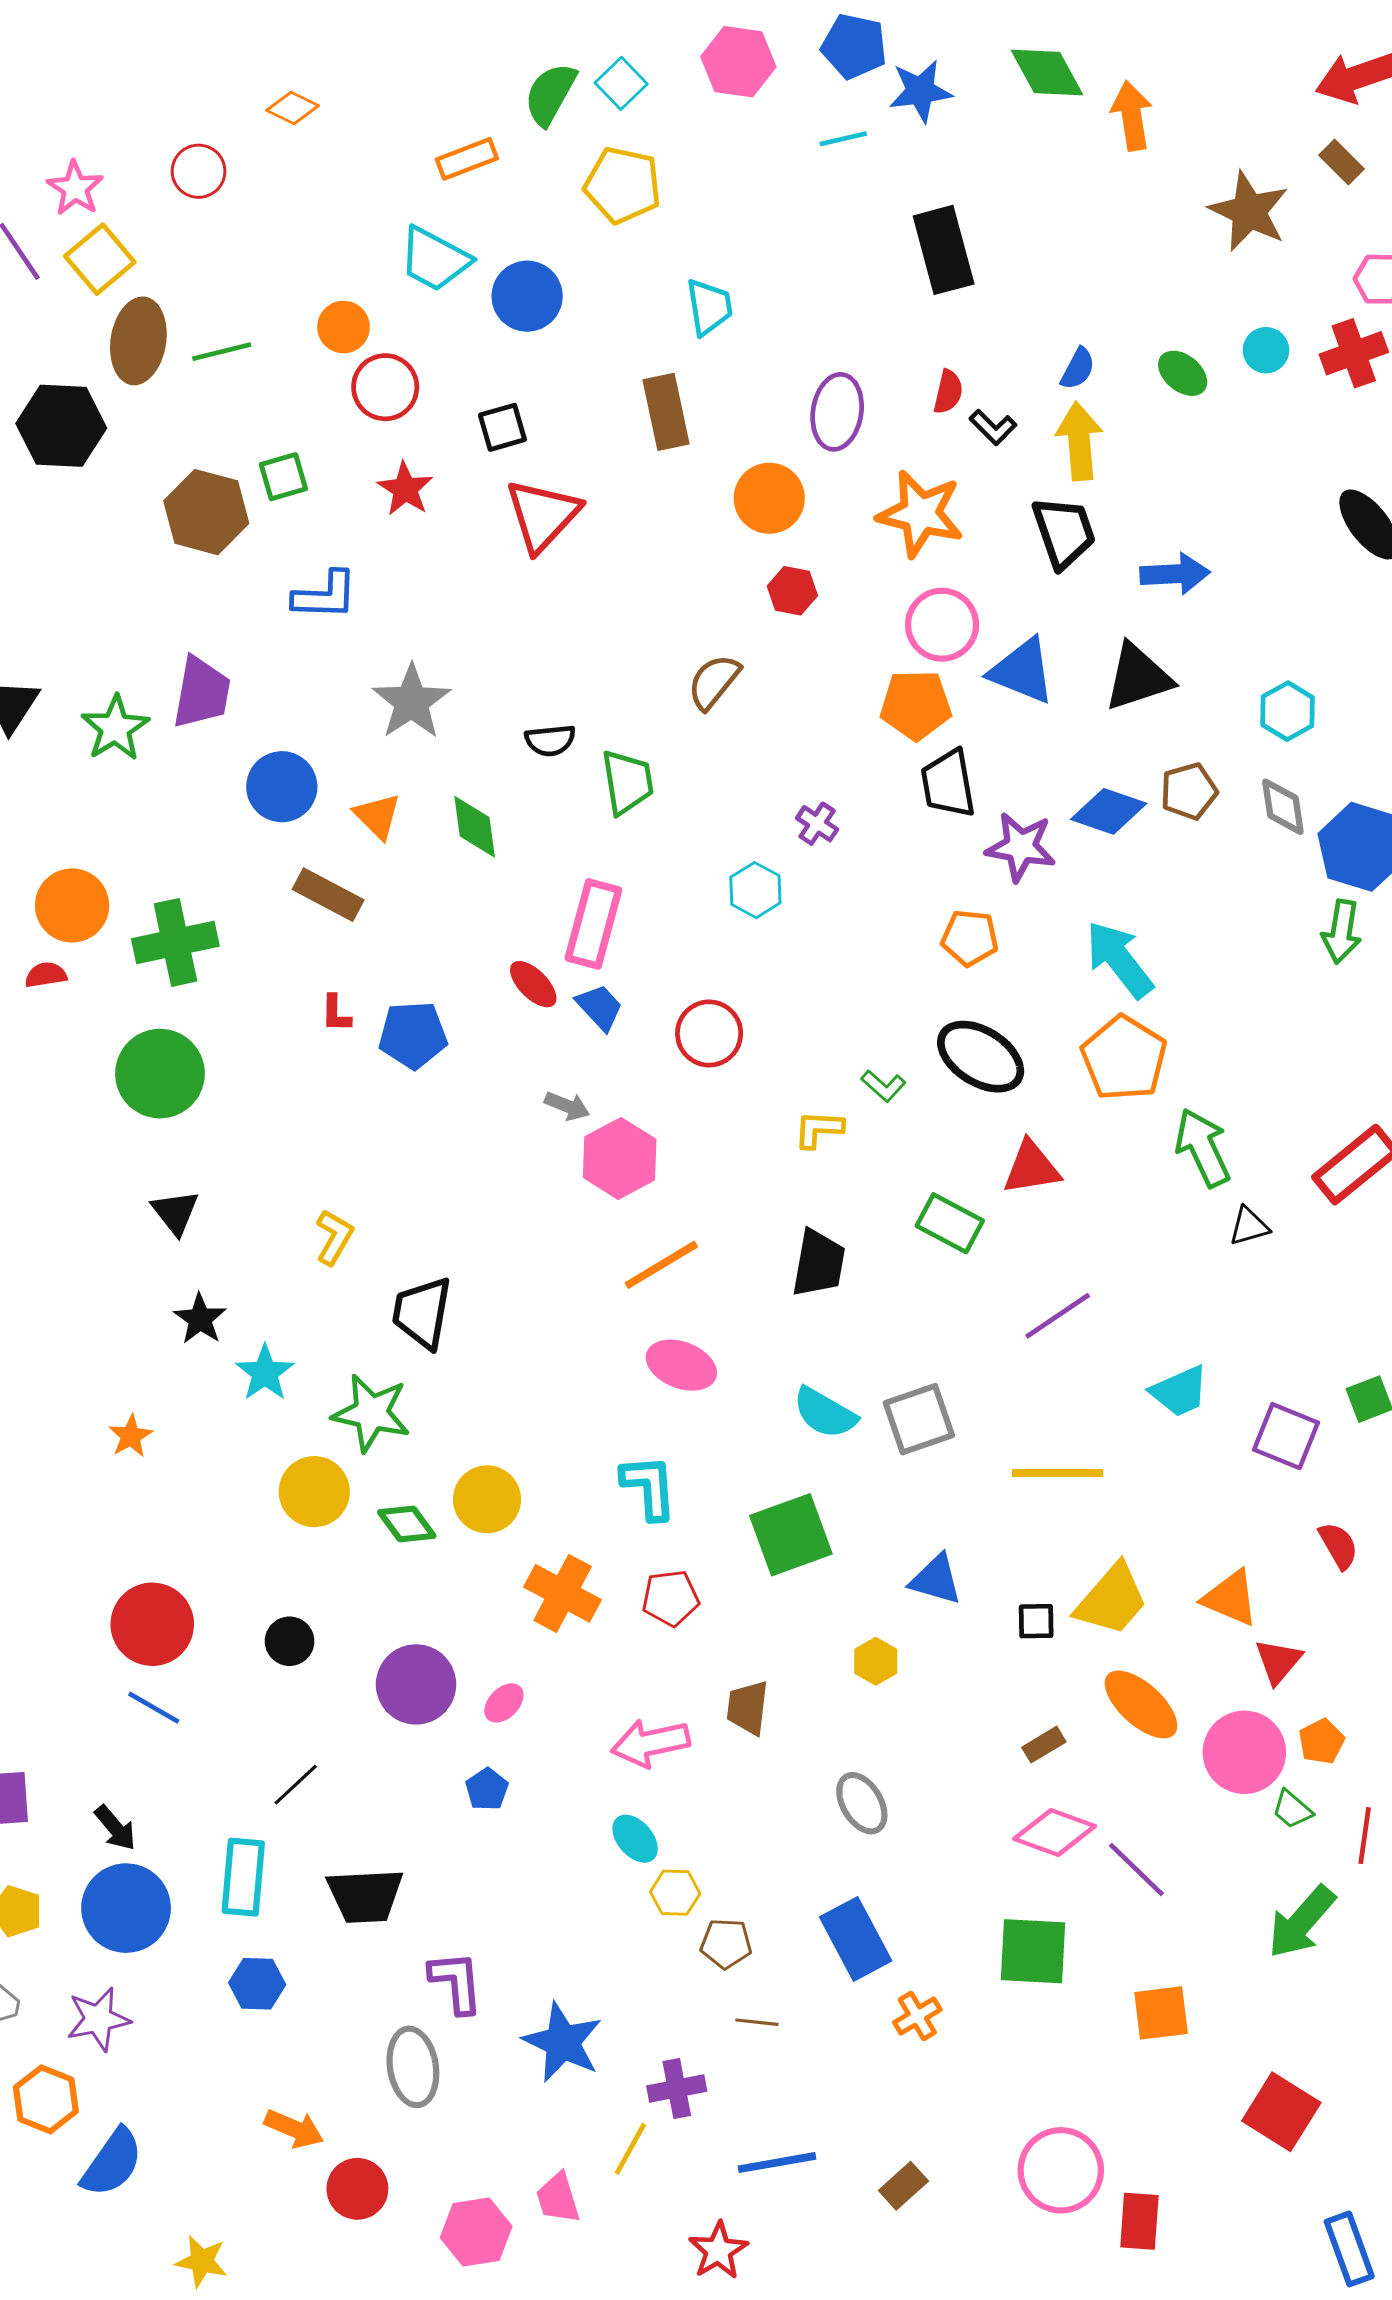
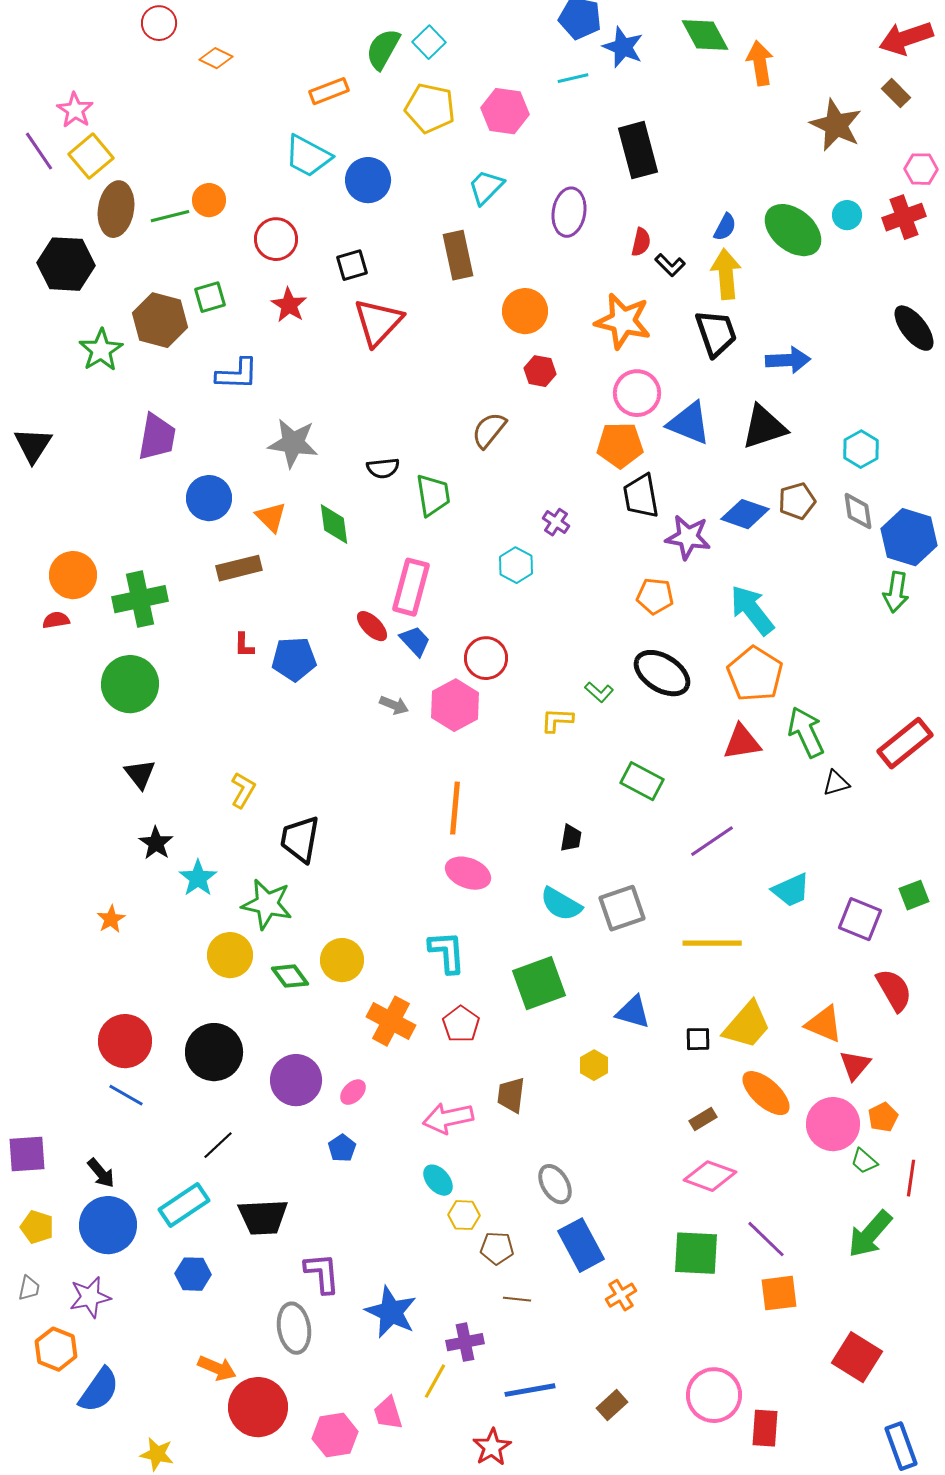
pink hexagon: (738, 62) -> (505, 111), moved
blue star: (920, 91) -> (623, 47), turned 30
red circle: (199, 171) -> (159, 23), moved
cyan trapezoid: (709, 307) -> (486, 187), turned -126
orange circle: (344, 327) -> (209, 200), moved
green ellipse: (1183, 373) -> (793, 230), size x1.8
purple ellipse: (837, 412) -> (569, 212), moved
gray star: (411, 702) -> (293, 443), turned -30
green star: (115, 728) -> (101, 350), moved
brown rectangle: (328, 895) -> (239, 568), turned -42
pink hexagon: (620, 1158) -> (455, 705), moved
red triangle: (1031, 1168) -> (742, 742), moved
black trapezoid: (819, 1263) -> (571, 838), moved, size x0.6
orange line: (661, 1265) -> (455, 808), turned -54
red semicircle: (1338, 1546) -> (894, 990), size x1.4
red pentagon: (671, 1598) -> (461, 1024), turned -30
black circle: (290, 1641) -> (214, 1052), size x1.8
gray ellipse: (862, 1803) -> (555, 1184), moved
purple line: (1136, 1870) -> (766, 1239), moved
cyan rectangle: (243, 1877) -> (184, 1205), turned 51
red circle: (357, 2189) -> (258, 1407), size x1.5

